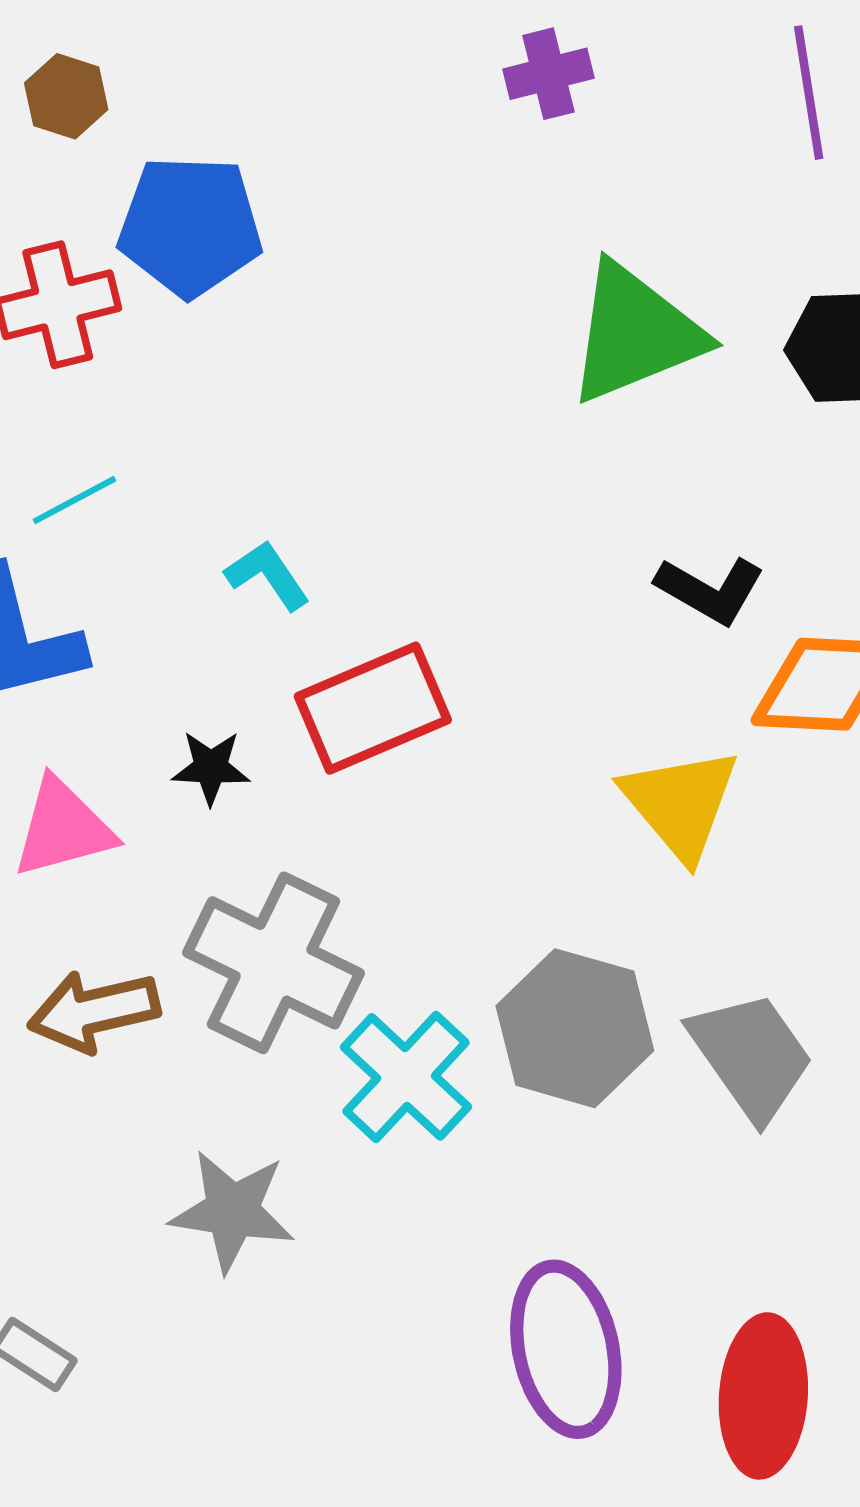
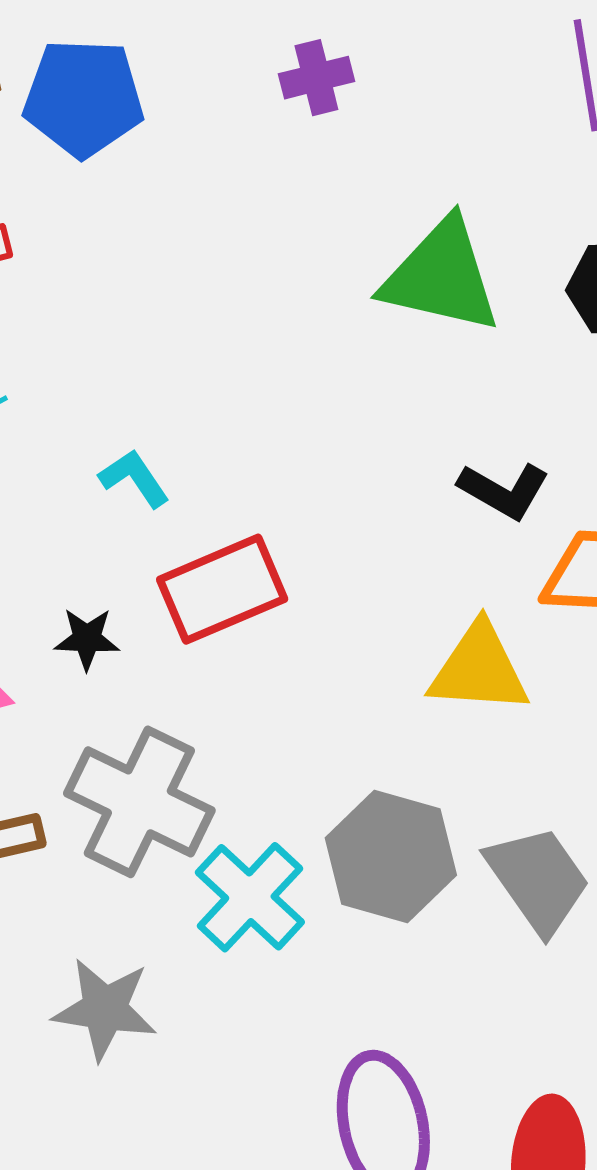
purple cross: (549, 74) -> (316, 78), moved
blue pentagon: (190, 226) -> (84, 98), moved
green triangle: (635, 333) -> (441, 276), turned 35
yellow triangle: (680, 804) -> (479, 669), turned -46

